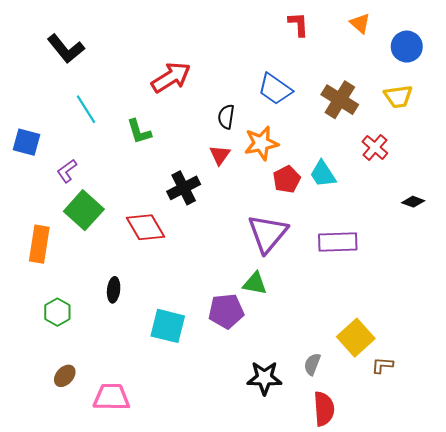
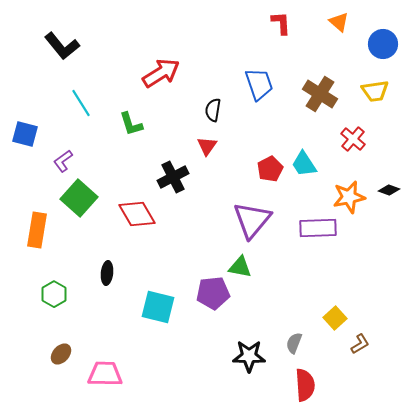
blue trapezoid: (275, 89) -> (259, 84), turned -144
orange star: (261, 143) -> (349, 197), moved
yellow square: (356, 338) -> (335, 318), size x0.7
brown L-shape: (382, 365) -> (360, 344), turned 145

